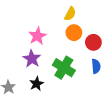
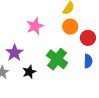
purple star: (32, 59) -> (14, 53), moved

